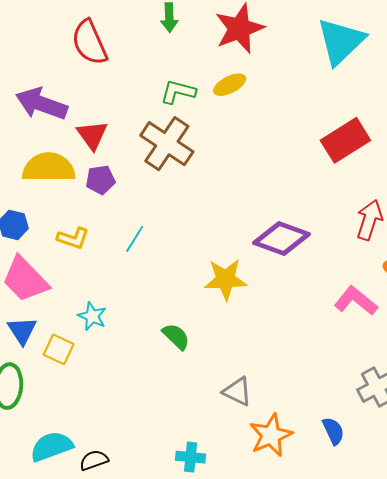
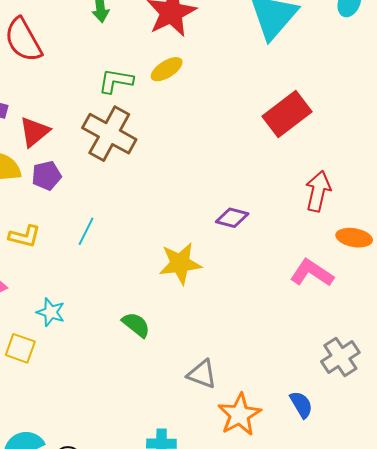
red triangle: (92, 135) -> (34, 132), turned 32
purple diamond: (281, 239) -> (232, 218), size x0.6

